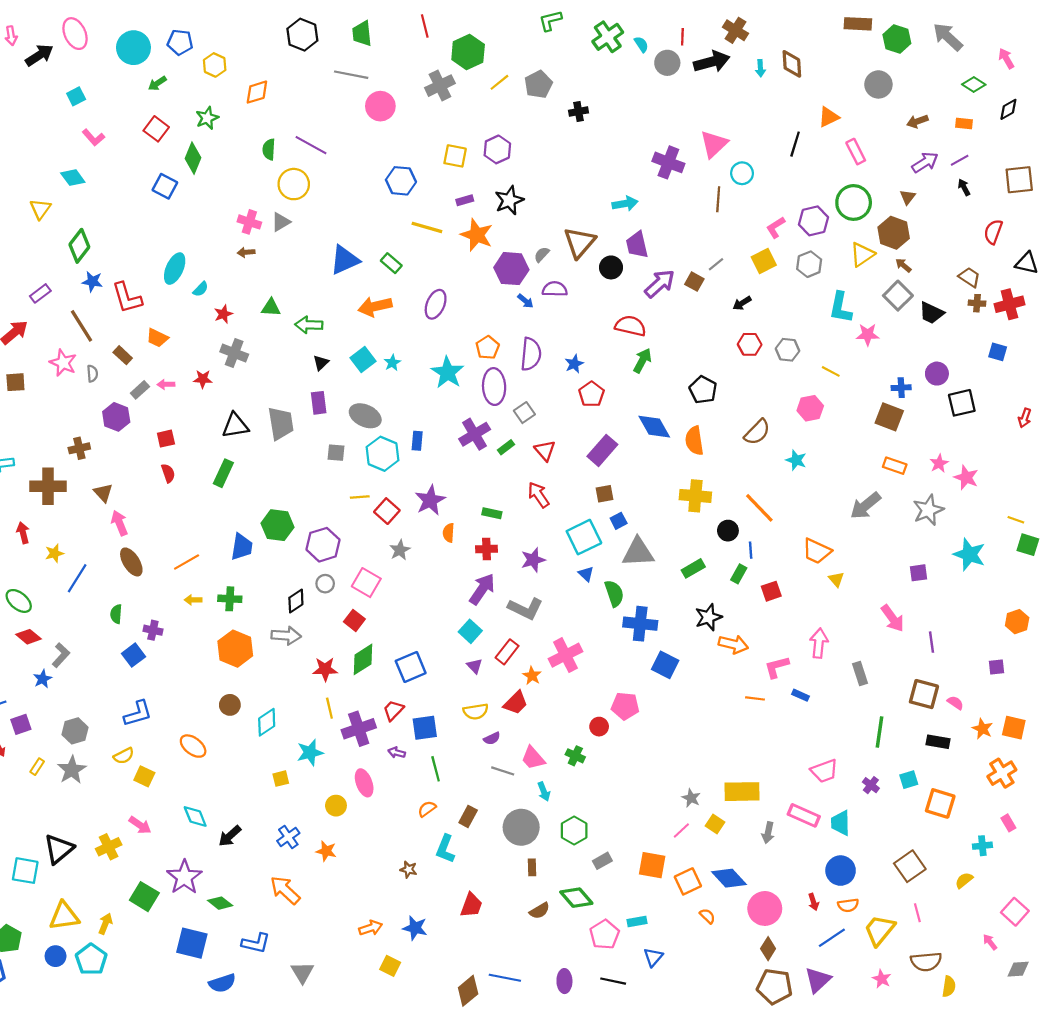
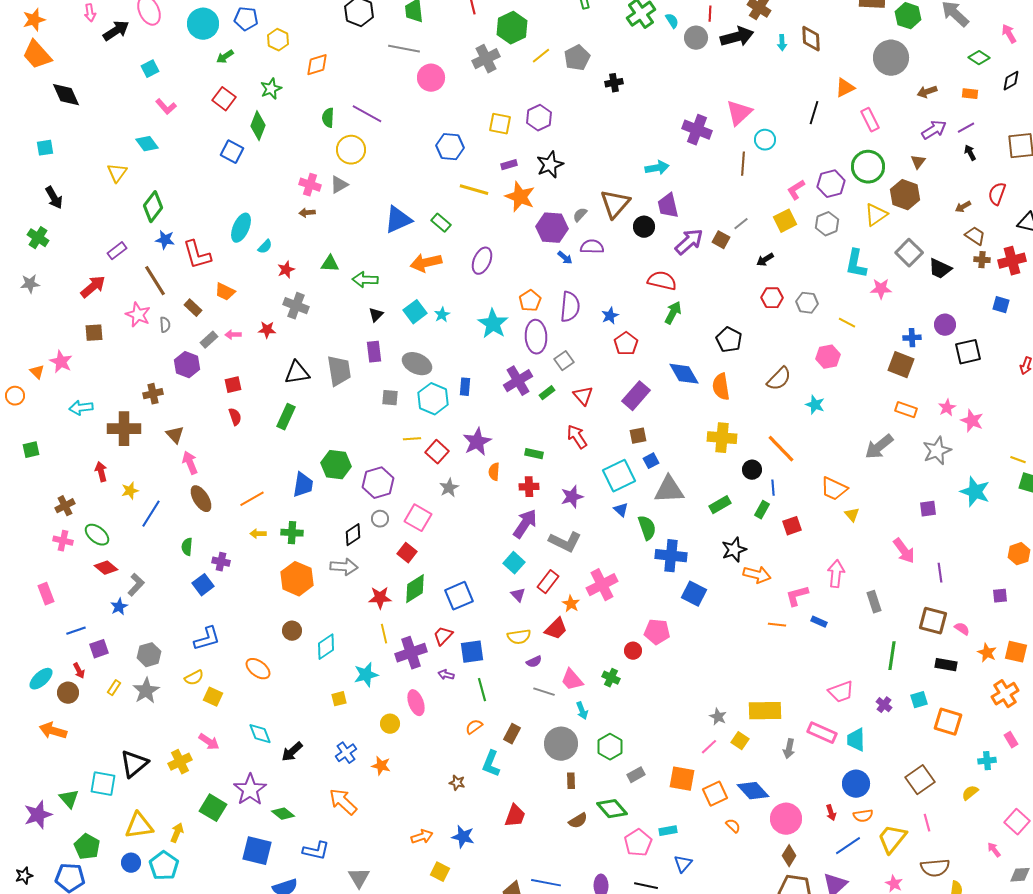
gray circle: (878, 84) -> (891, 58), size x1.4
brown arrow: (903, 265) -> (963, 207), moved, turned -70

